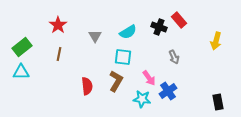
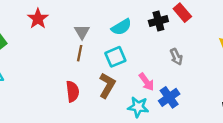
black cross: (159, 27) -> (158, 21), turned -35
brown line: (59, 54) -> (80, 53), moved
cyan square: (123, 57) -> (115, 57), turned -30

